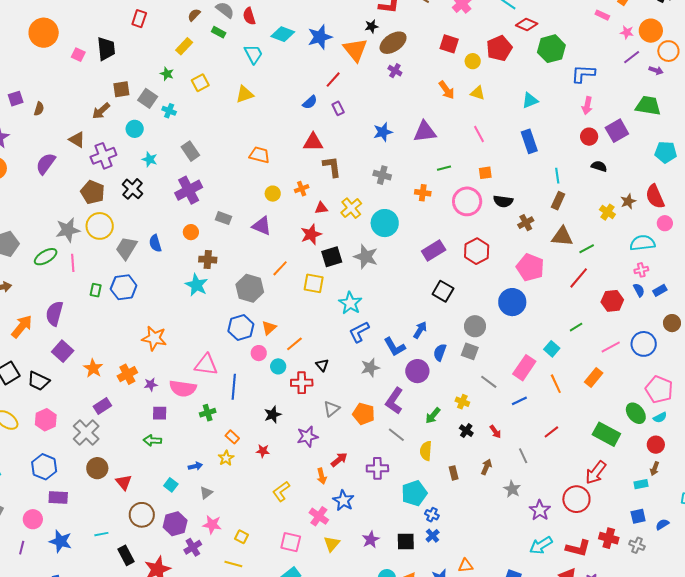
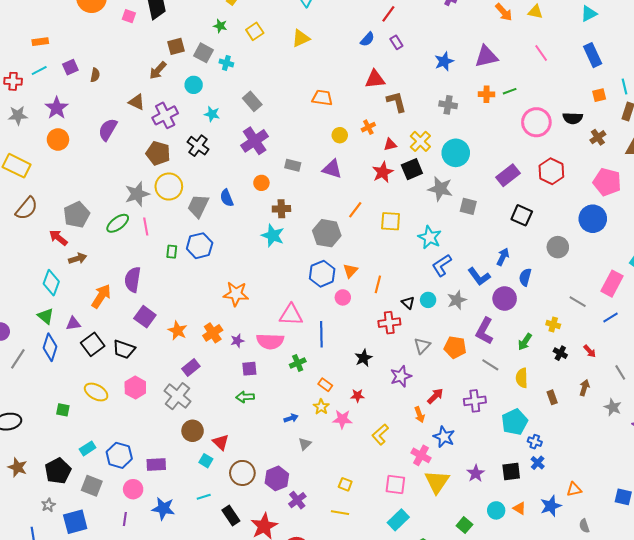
orange square: (485, 173) -> (599, 95), moved
orange cross: (423, 193) -> (486, 94), moved
black square: (332, 257) -> (412, 169), moved
orange line: (294, 344) -> (378, 284), turned -30
gray square: (470, 351) -> (468, 206), moved
cyan circle: (278, 366) -> (428, 300), moved
blue hexagon: (44, 467) -> (119, 455), moved
cyan square: (171, 485) -> (206, 461), moved
pink star: (212, 525) -> (342, 419), moved
yellow triangle: (332, 544) -> (437, 482), size x1.5

